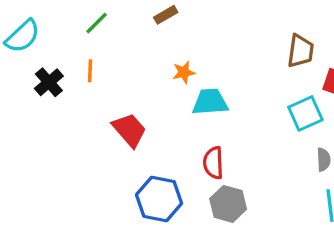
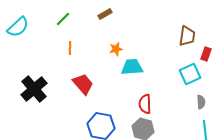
orange line: (90, 71) -> (70, 48), moved
black cross: (49, 82) -> (34, 89), moved, size x1.5
red semicircle: (213, 163) -> (145, 104), moved

